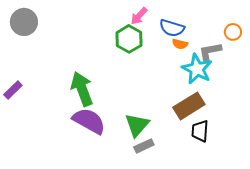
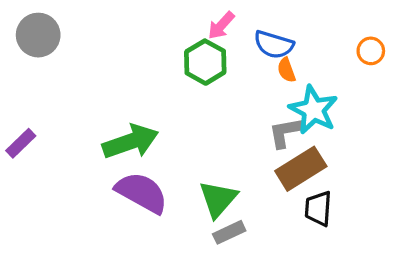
orange semicircle: (180, 44) -> (286, 70), turned 56
gray L-shape: (210, 52) -> (286, 132), moved
green arrow: (82, 89) -> (130, 142), turned 92

